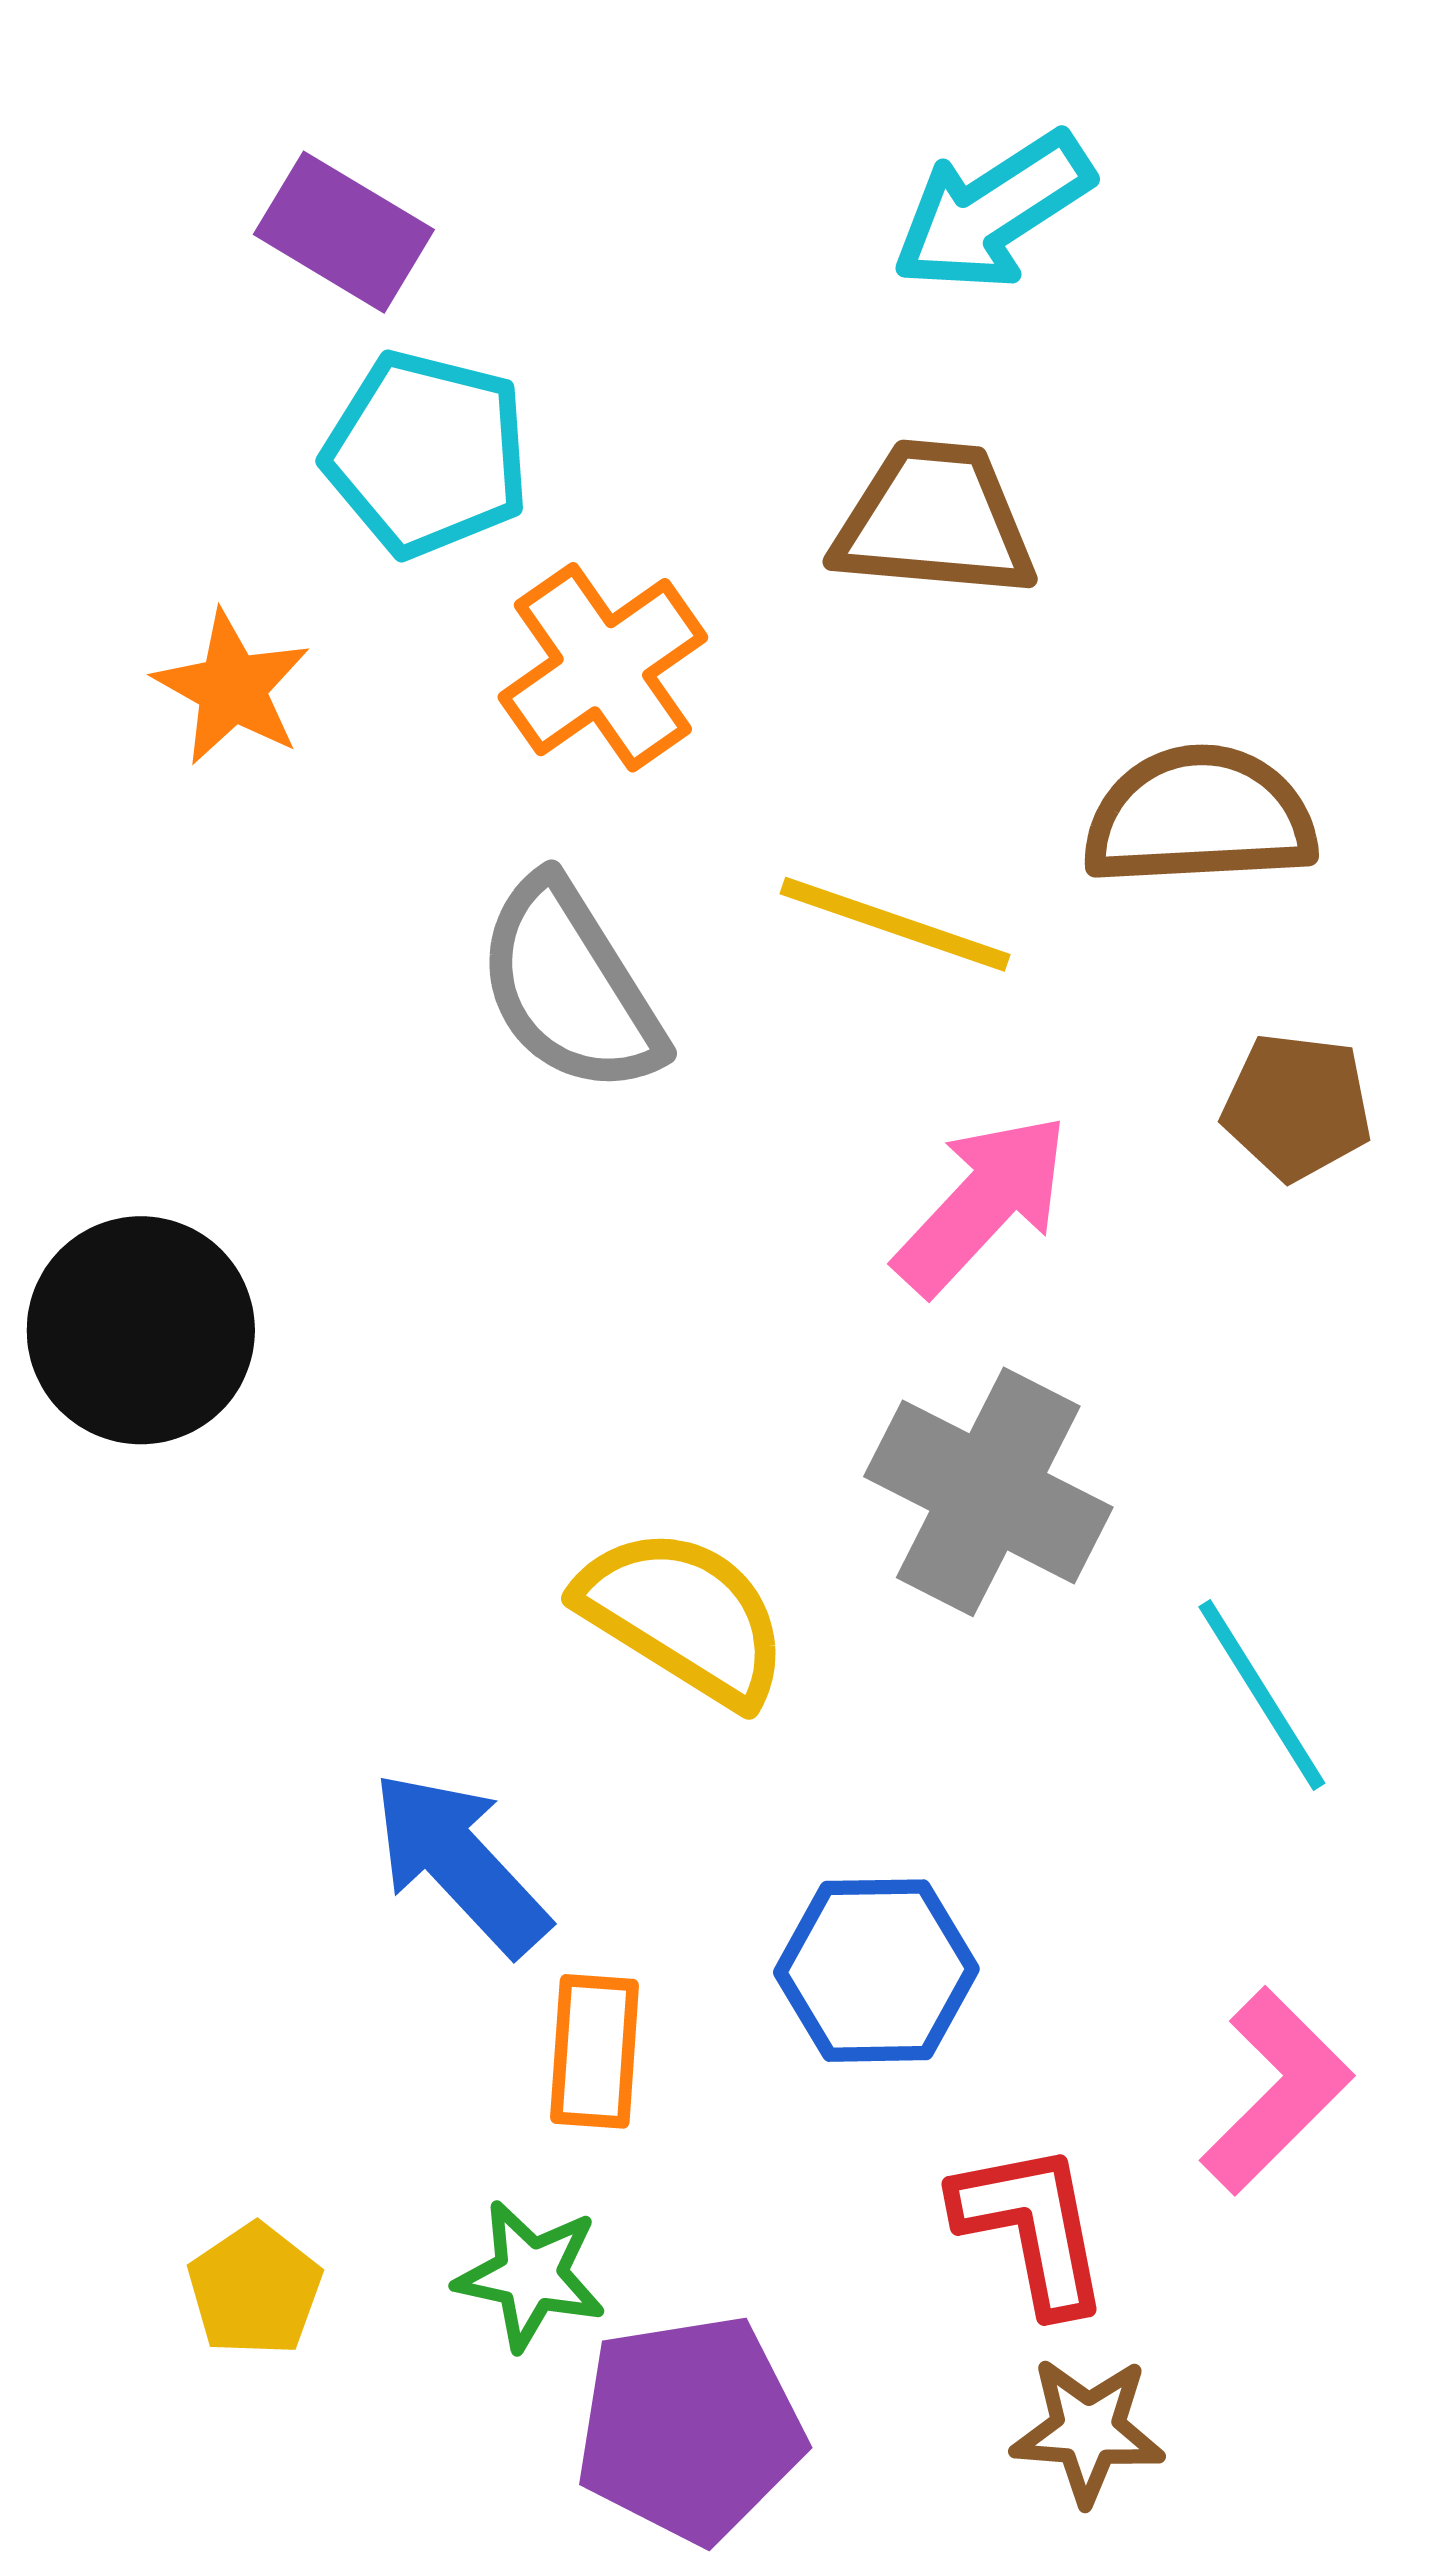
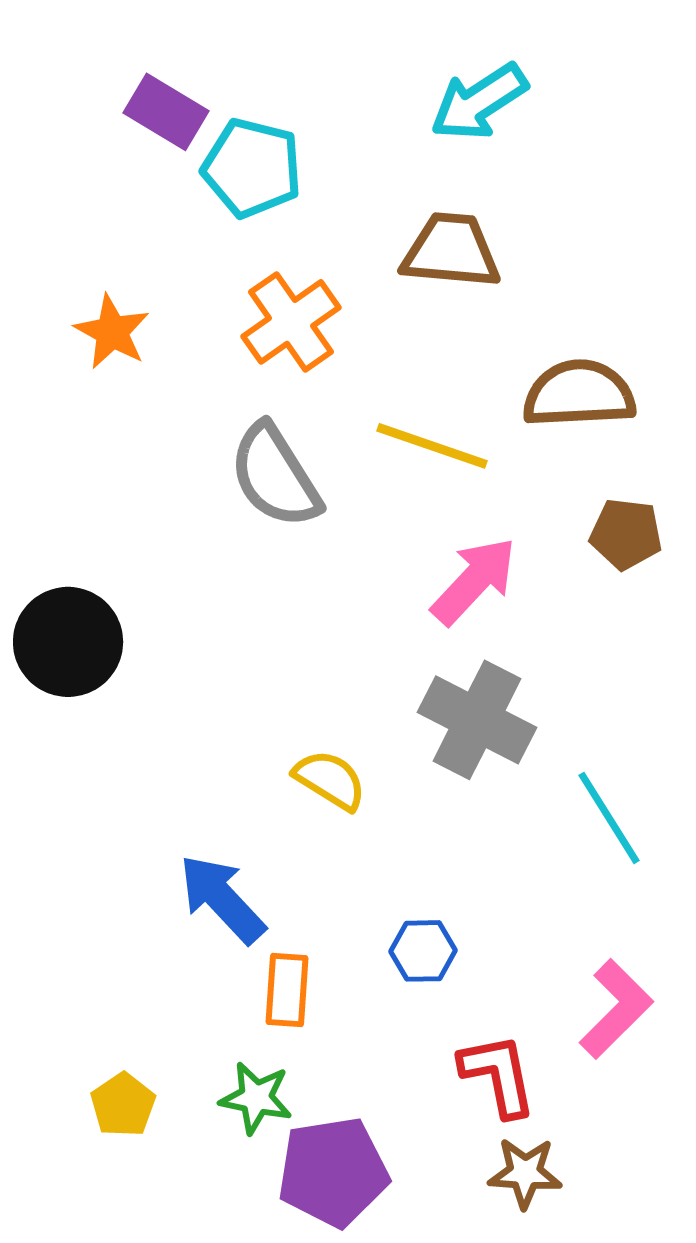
cyan pentagon: (427, 454) -> (252, 168), moved
yellow semicircle: (684, 1616) -> (330, 780), size x0.7
blue hexagon: (876, 1971) -> (423, 951), size x0.7

